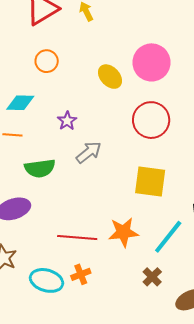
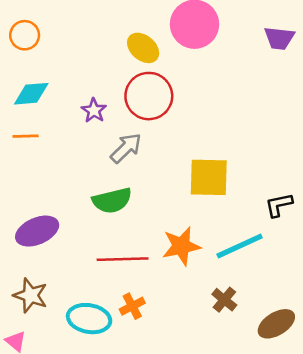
orange circle: (47, 61) -> (25, 35), moved
red circle: (151, 120) -> (149, 96), moved
green semicircle: (40, 168) -> (112, 201), moved
cyan line: (168, 237) -> (240, 246), turned 33

